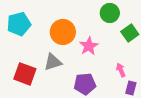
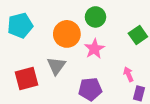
green circle: (110, 13) -> (95, 17), moved
gray triangle: (53, 62) -> (56, 66), turned -36
red square: (25, 74) -> (27, 79), turned -35

